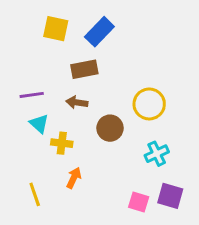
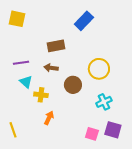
yellow square: (56, 29) -> (17, 19), moved
blue rectangle: (99, 32) -> (84, 21), moved
yellow line: (35, 194) -> (13, 130), moved

